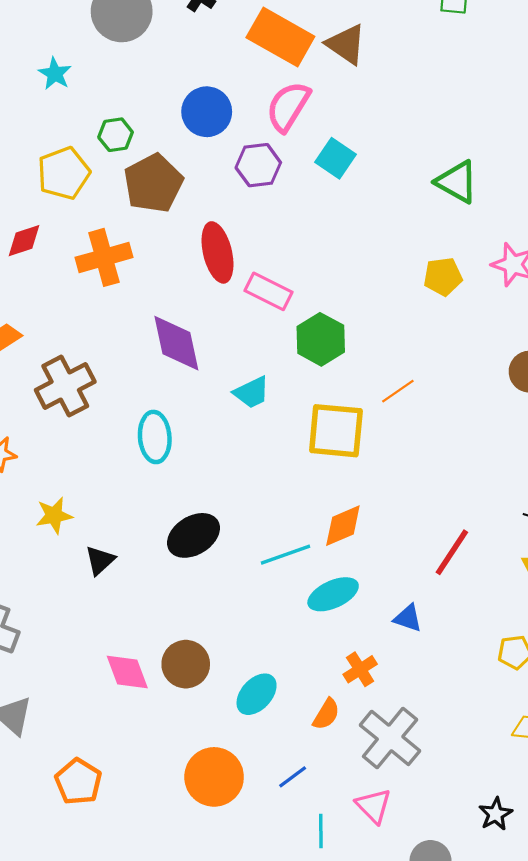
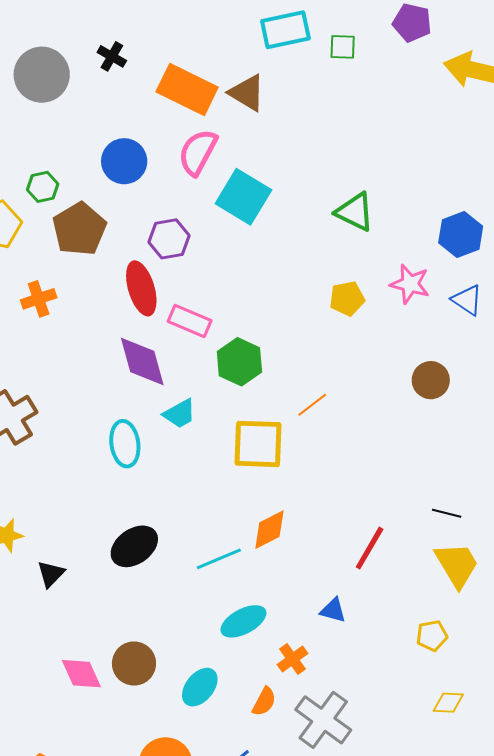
cyan square: (335, 158) -> (243, 197), size x1.5
purple hexagon: (258, 165) -> (169, 239), moved
orange cross: (104, 257) -> (39, 299), size x0.7
purple diamond: (176, 343) -> (142, 362), moved
cyan ellipse: (155, 437) -> (125, 444), moved
cyan ellipse: (333, 594) -> (243, 621), moved

